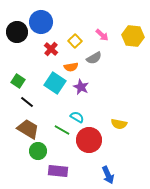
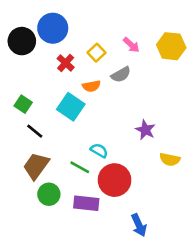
purple star: (81, 87) -> (145, 130), moved
yellow semicircle: (119, 124) -> (170, 159), moved
brown trapezoid: (28, 129) -> (36, 166), turned -85
purple rectangle: (58, 171) -> (86, 203), moved

